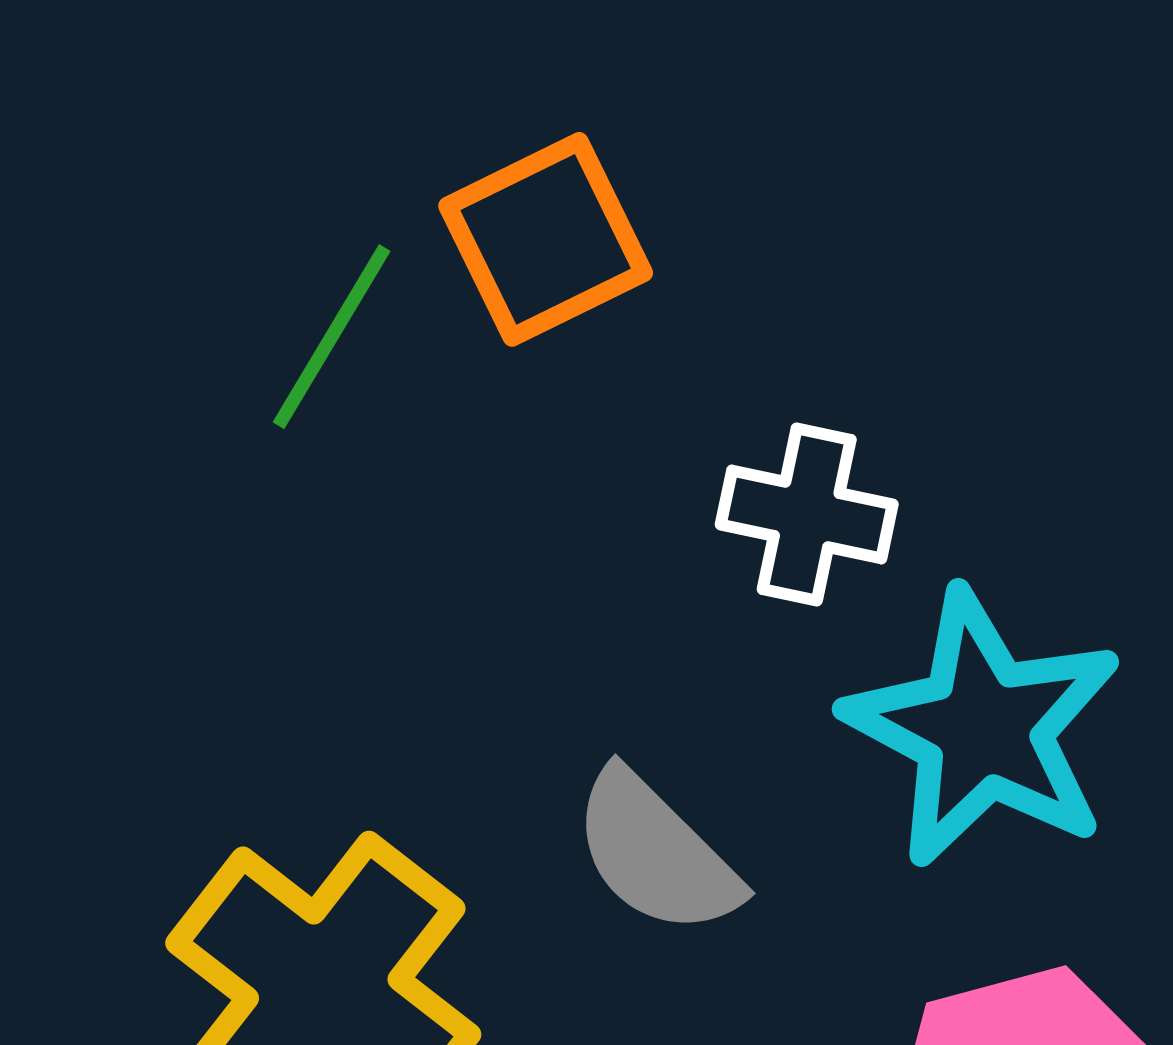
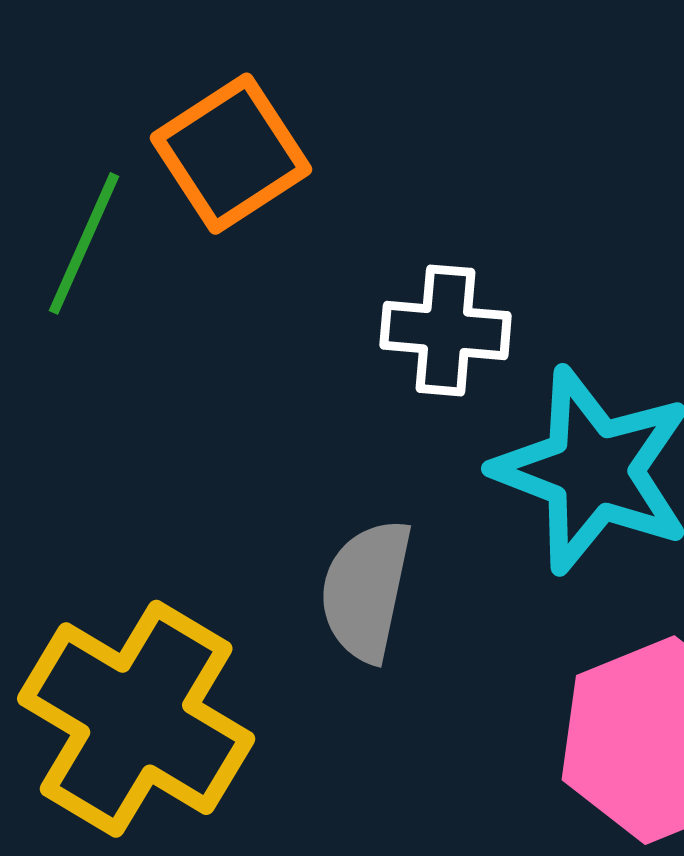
gray semicircle: (656, 853) -> (366, 590), turned 64

